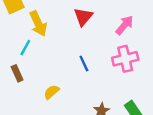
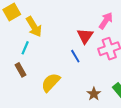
red triangle: (83, 17) -> (85, 36), moved
yellow semicircle: (51, 92) -> (51, 82), size x1.5

